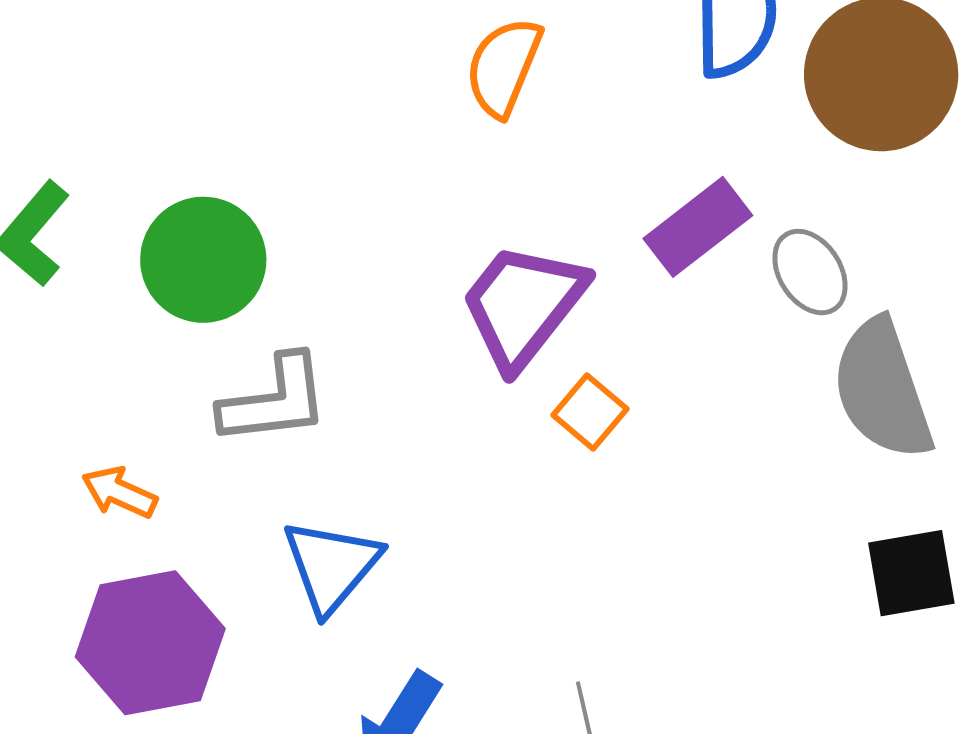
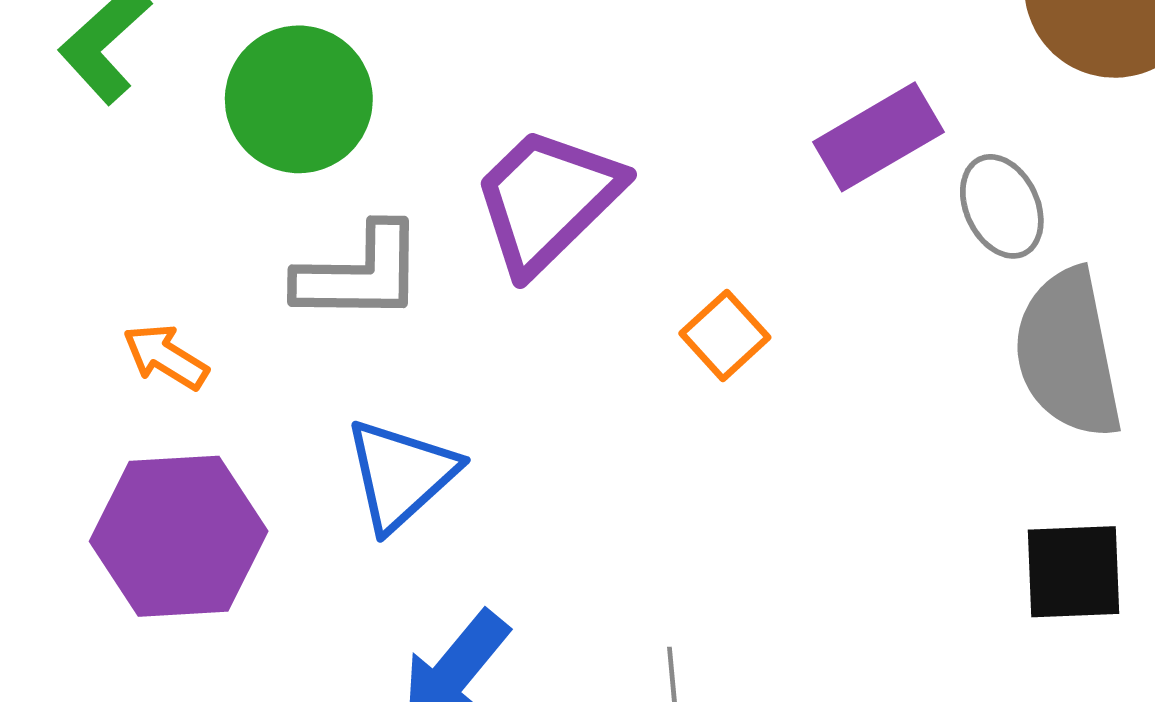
purple trapezoid: (523, 305) -> (547, 200), moved

